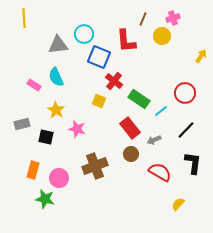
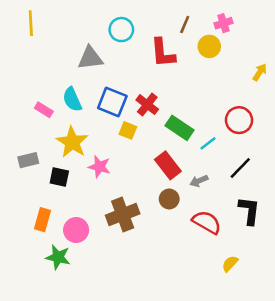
cyan circle: (84, 34) -> (121, 30), moved
gray triangle: (58, 45) -> (90, 58), moved
blue square: (99, 57) -> (112, 102), moved
yellow star: (56, 110) -> (72, 142), size x1.4

